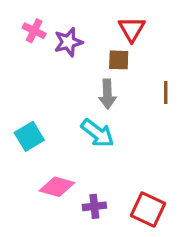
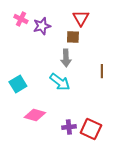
brown line: (166, 92) -> (102, 71), moved
purple cross: (94, 206) -> (69, 127), moved

